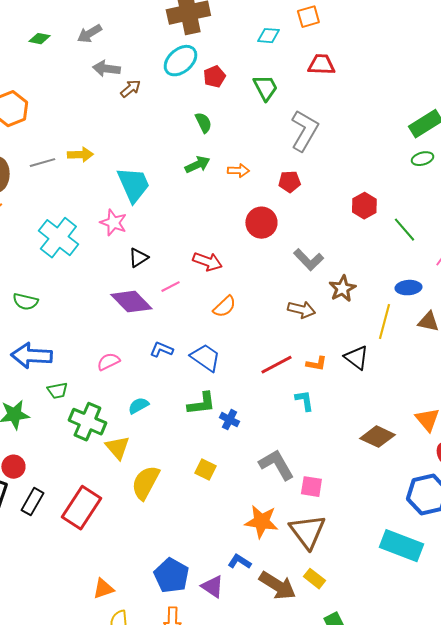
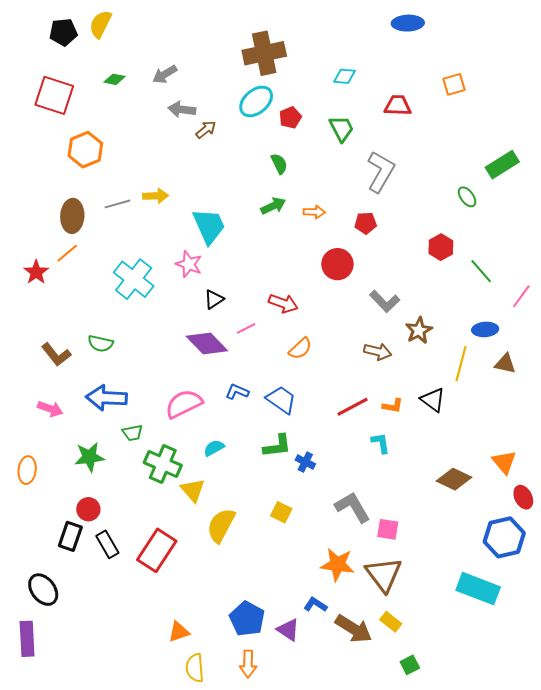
orange square: (308, 17) -> (454, 84), moved
green ellipse: (422, 159) -> (467, 197), moved, turned 70
pink semicircle: (108, 362) -> (184, 404), size x1.6
black rectangle: (32, 502) -> (107, 544), turned -60

